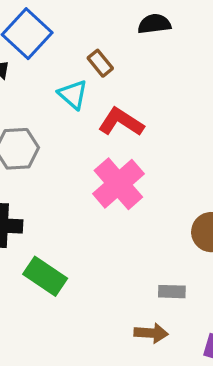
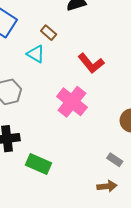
red L-shape: (121, 122) -> (91, 63), moved, turned -152
gray rectangle: (172, 292) -> (115, 160), turned 42

